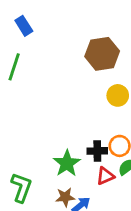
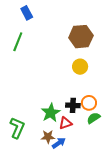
yellow circle: (118, 95) -> (80, 67), moved
red triangle: (105, 176) -> (65, 123), moved

